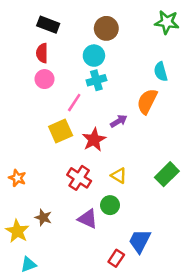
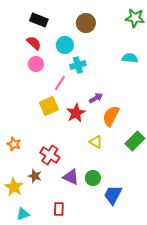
red semicircle: (42, 53) -> (34, 43), turned 133
cyan circle: (94, 56) -> (65, 45), moved
cyan semicircle: (161, 72) -> (130, 58), turned 112
orange semicircle: (147, 101) -> (111, 116), moved
red cross: (79, 178) -> (50, 155), moved
green circle: (110, 205) -> (93, 178), moved
red rectangle: (116, 258) -> (59, 209), moved, turned -32

